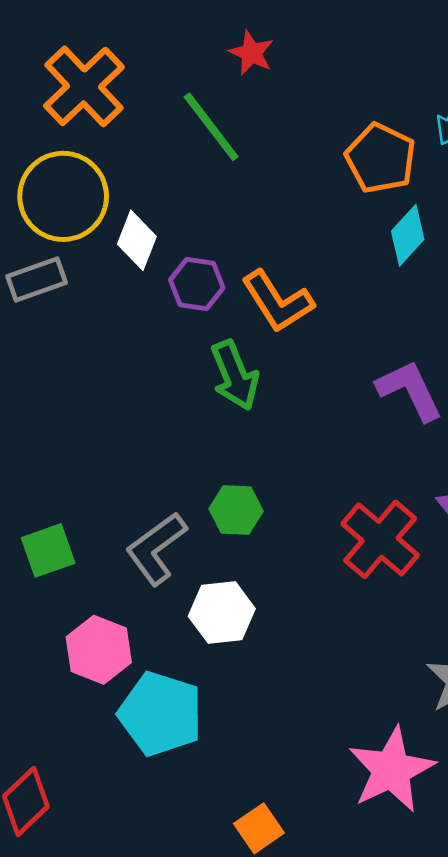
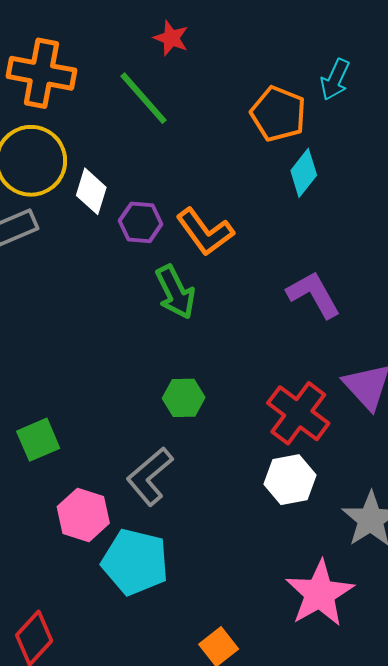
orange cross: (84, 86) -> (41, 73), turned -32
gray L-shape: (156, 548) -> (150, 476), moved
white hexagon: (222, 613) -> (290, 480), moved

